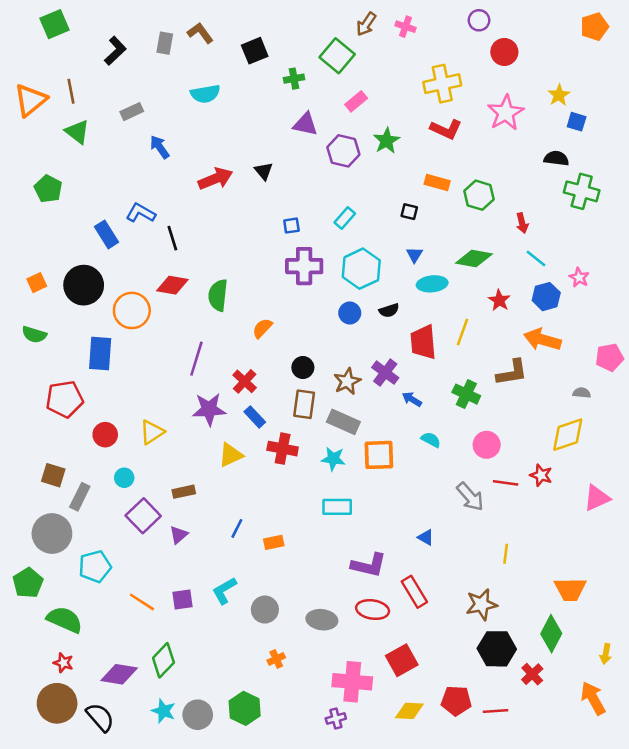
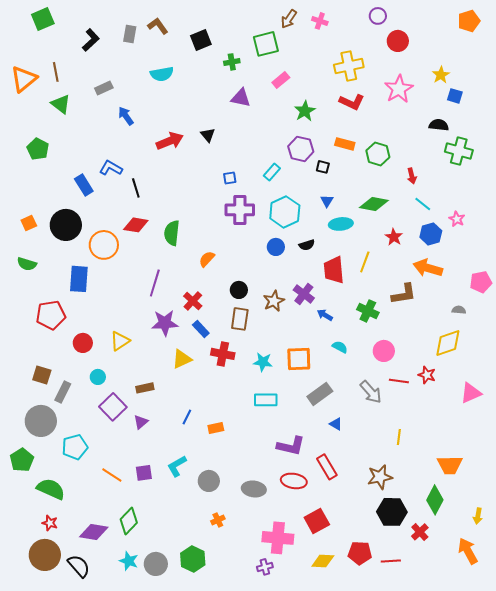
green square: (337, 56) -> (266, 44), turned 36
purple hexagon: (343, 151) -> (301, 149), moved
gray rectangle: (343, 422) -> (320, 394), moved, turned -60

